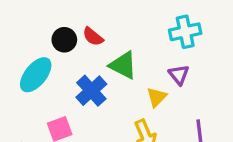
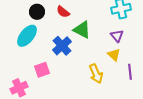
black circle: (64, 40) -> (37, 12), moved
yellow triangle: (157, 97) -> (114, 55), moved, turned -32

